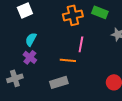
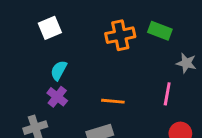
pink line: (81, 44) -> (167, 94), moved

